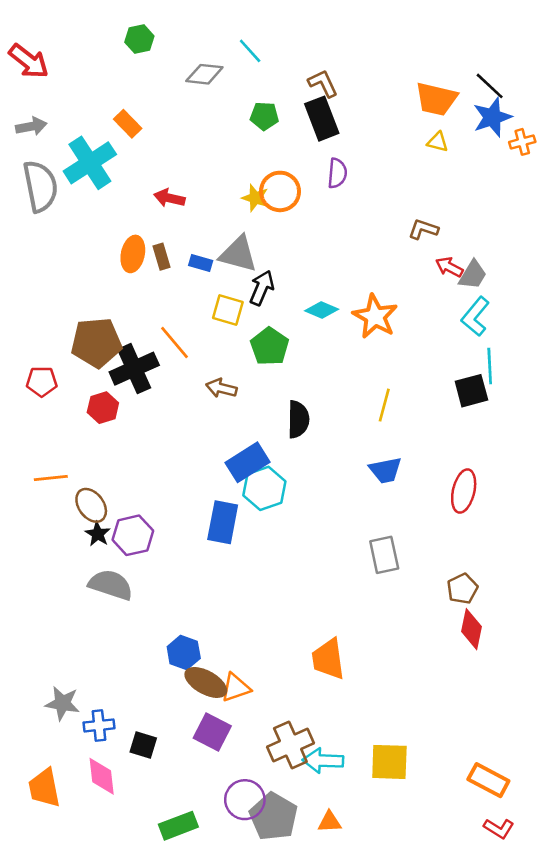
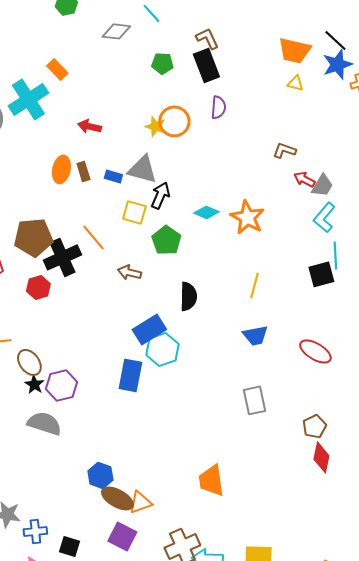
red ellipse: (464, 491) -> (315, 351), turned -72

